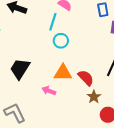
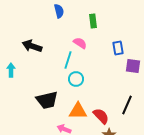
black trapezoid: (20, 69) -> (47, 100), moved, turned -135

